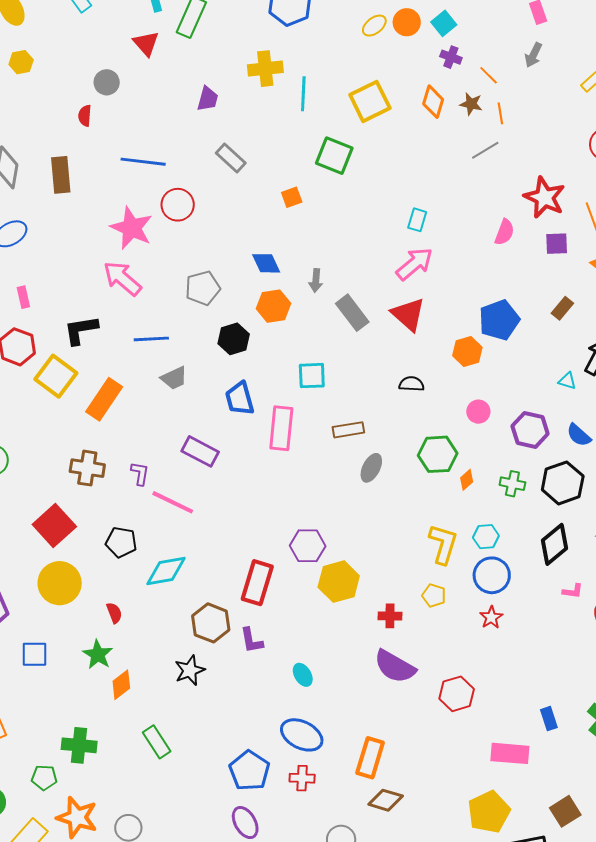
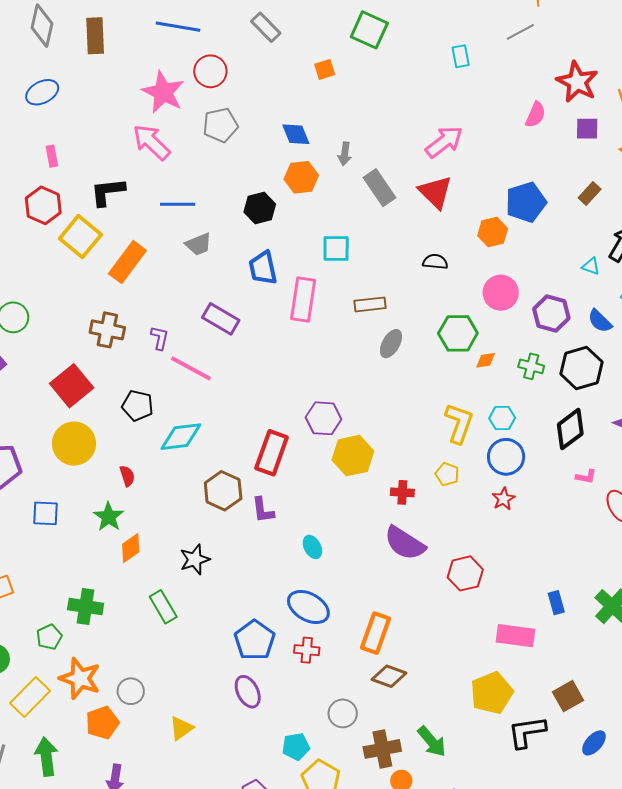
cyan rectangle: (417, 220) -> (461, 56), moved, turned -30
gray pentagon: (203, 288) -> (220, 125), moved
pink circle: (478, 412) -> (501, 293), size x1.5
orange diamond: (467, 480) -> (486, 360), turned 30
black star: (190, 670) -> (195, 560), moved
green pentagon: (44, 778) -> (49, 637), turned -30

